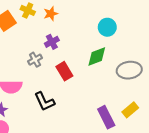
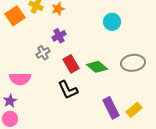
green diamond: (97, 57) -> (97, 67), moved, turned 60
black L-shape: (44, 102) -> (68, 90), moved
yellow rectangle: (130, 110) -> (134, 110), moved

